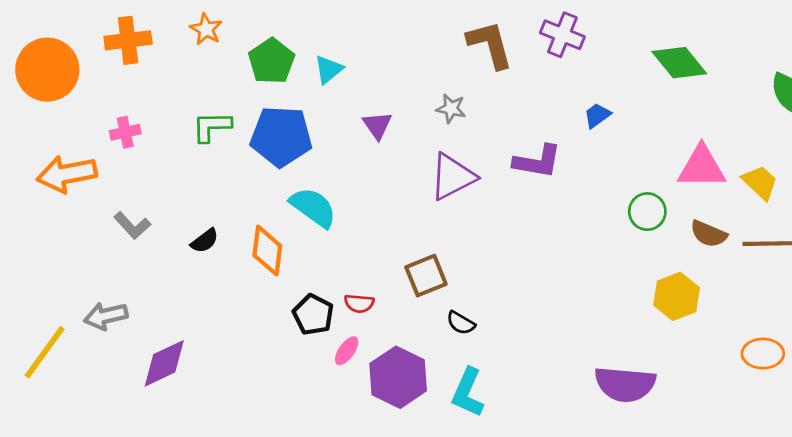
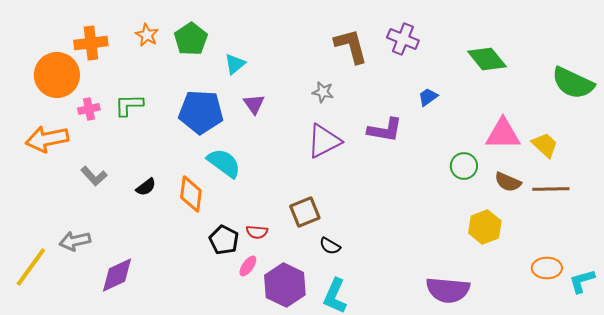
green pentagon: (271, 61) -> (191, 39), moved
orange circle: (47, 70) -> (57, 75), moved
purple triangle: (377, 125) -> (254, 104), moved
green L-shape: (212, 127) -> (129, 105), moved

